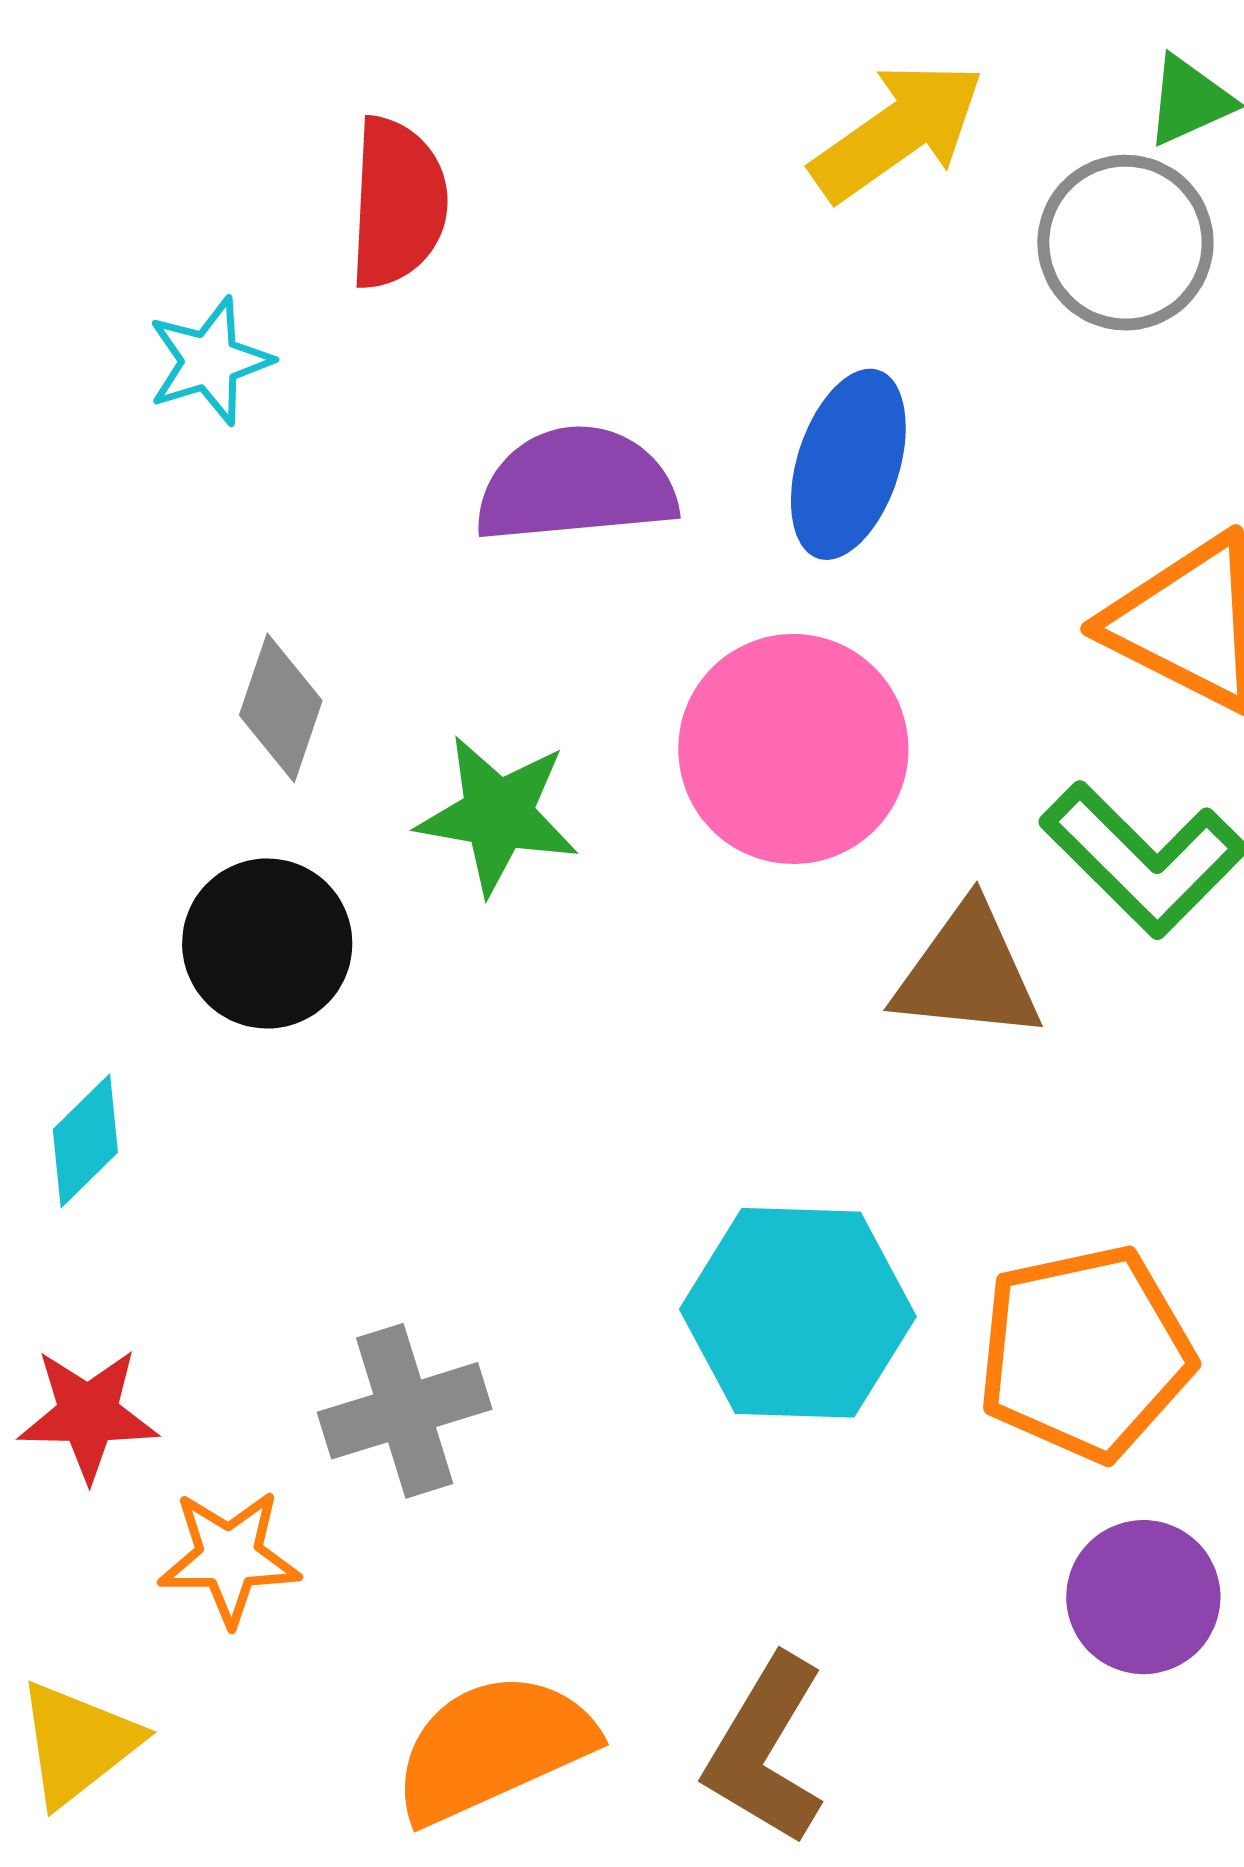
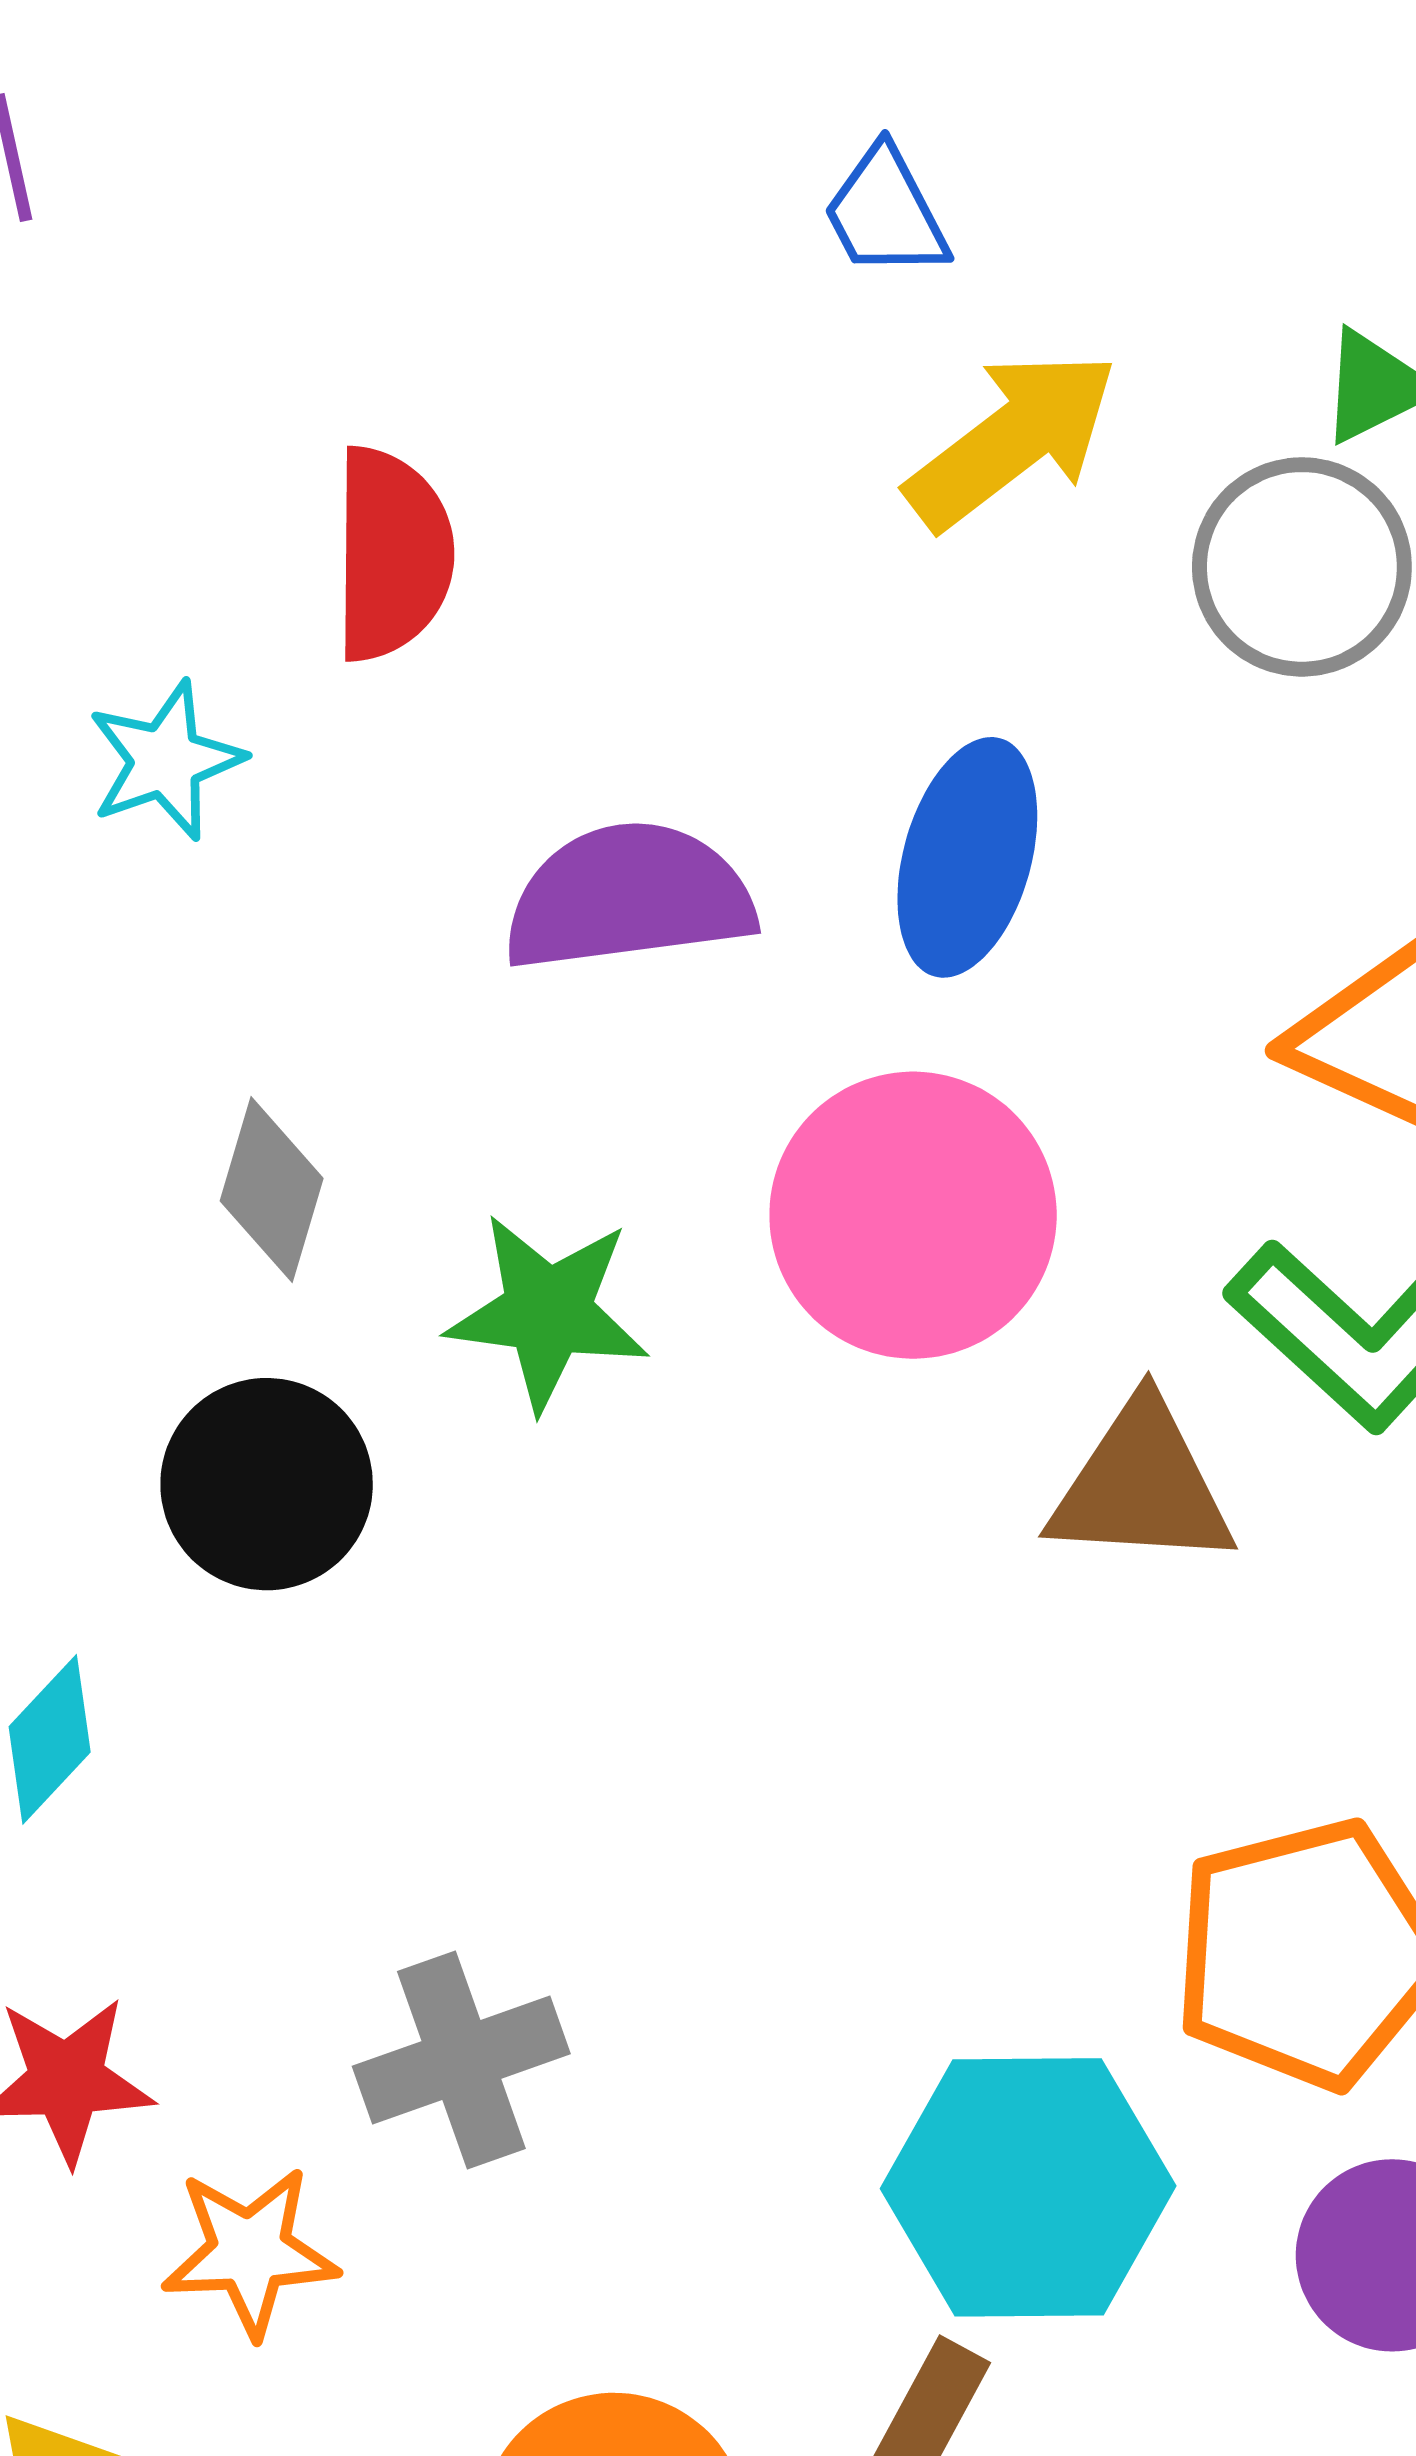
cyan hexagon: (798, 1313) -> (1028, 2187), moved

